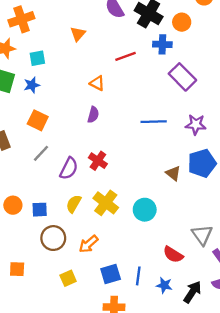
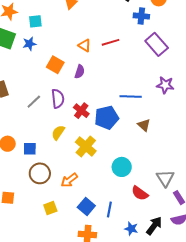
red line: (126, 56) -> (110, 42), moved
orange square: (38, 120) -> (55, 65), moved
blue line: (154, 122) -> (131, 97), moved
blue pentagon: (202, 163) -> (107, 118), moved
purple semicircle: (69, 168) -> (58, 99), moved, turned -36
yellow semicircle: (74, 204) -> (58, 133), moved
cyan circle: (145, 210) -> (122, 167), moved
blue square: (111, 274) -> (86, 206), turned -36
blue star: (164, 285) -> (131, 229), moved

